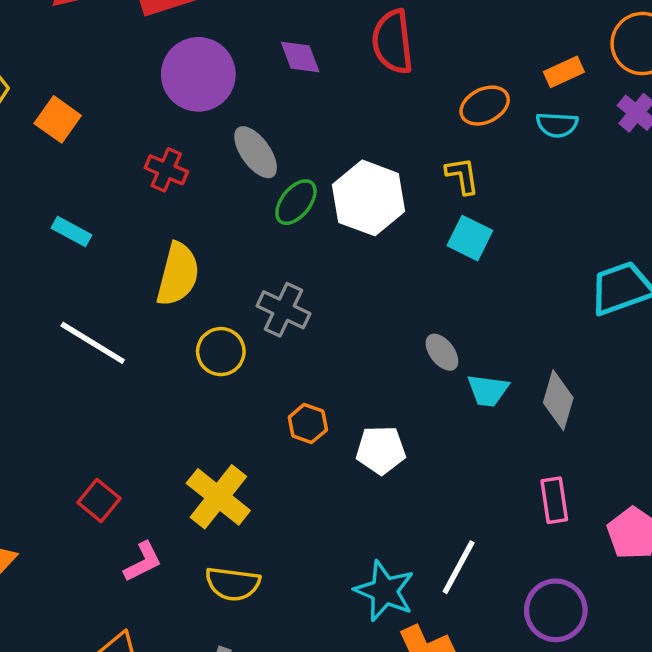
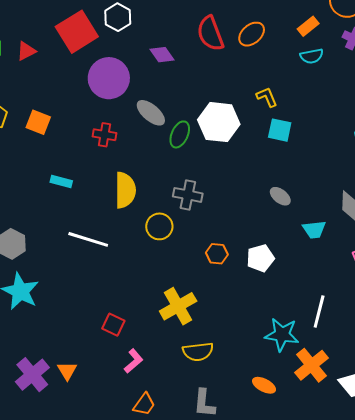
orange ellipse: (485, 106) -> (252, 34), moved
cyan trapezoid: (488, 390) -> (314, 230), moved
yellow cross: (218, 497) -> (178, 306), turned 36
pink L-shape: (143, 562) -> (134, 361), moved

